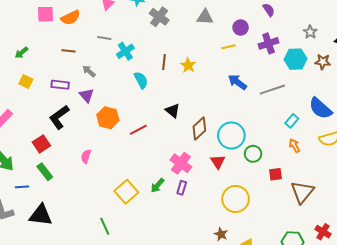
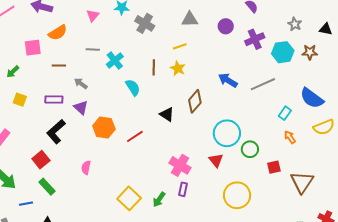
pink square: (45, 14) -> (33, 48), moved
yellow line: (229, 47) -> (180, 46), moved
brown diamond: (199, 128) -> (195, 101), moved
green arrow: (157, 185) -> (159, 199), moved

